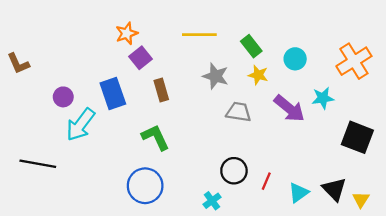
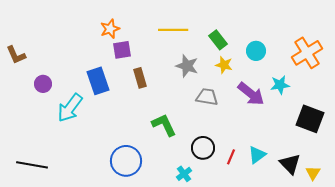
purple square: (141, 58) -> (122, 50), turned 30
purple circle: (63, 97) -> (43, 84), moved
green L-shape: (156, 137) -> (164, 125), moved
black line: (38, 164) -> (32, 165), moved
cyan triangle: (299, 193) -> (257, 155), moved

